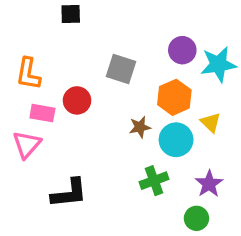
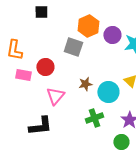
orange hexagon: (174, 97) -> (88, 26), moved
pink triangle: (27, 144) -> (55, 96), moved

